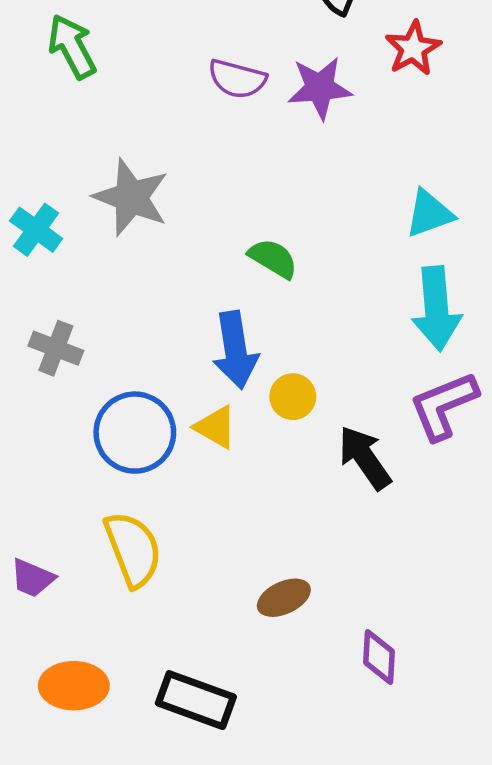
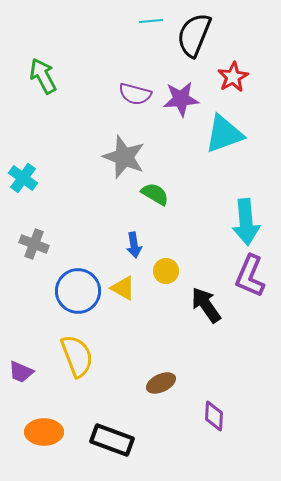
gray star: (131, 197) -> (124, 157), moved
cyan triangle: (429, 214) -> (224, 134), moved, size x1.4
blue arrow: (235, 350) -> (134, 245), size x0.6
purple L-shape: (444, 406) -> (250, 276), turned -45

